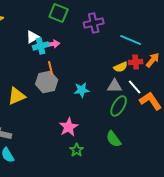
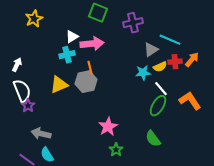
pink arrow: (53, 44) -> (92, 44), size x1.6
cyan cross: (41, 46) -> (67, 55), moved
gray triangle: (115, 86) -> (151, 50), moved, turned -35
white line: (135, 87) -> (161, 89), moved
cyan star: (82, 90) -> (143, 73), moved
yellow triangle: (17, 96) -> (59, 85), moved

